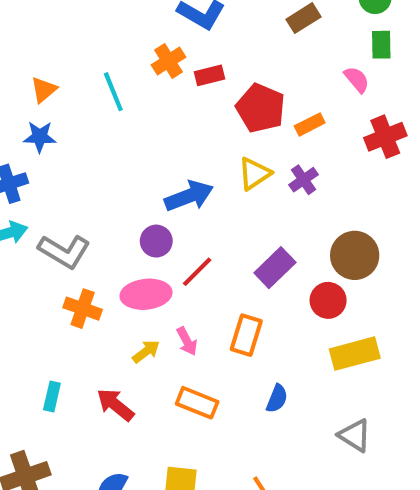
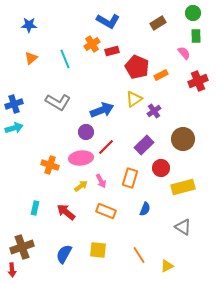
blue star: (40, 137) -> (29, 25), moved
purple cross: (304, 180) -> (154, 111), moved
gray L-shape: (64, 251) -> (58, 102), moved
red circle: (328, 300) -> (161, 168), moved

